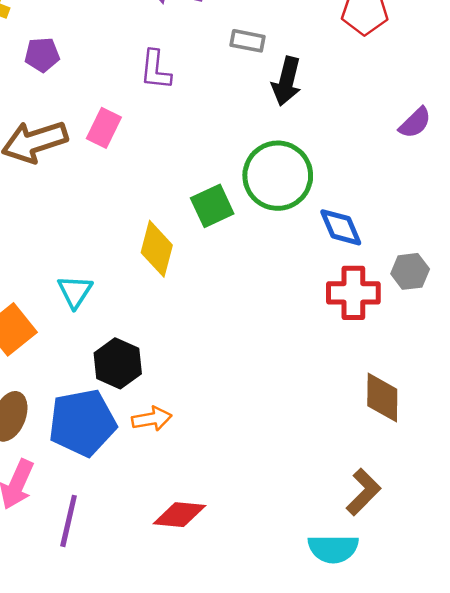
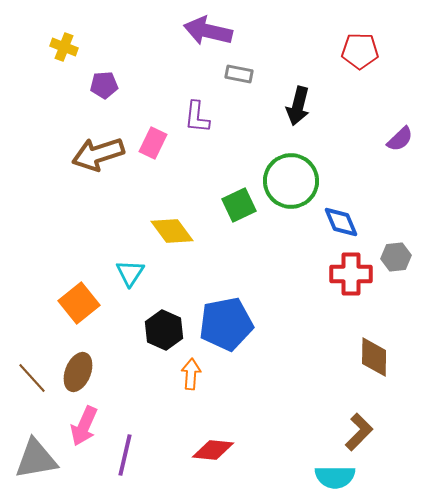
gray rectangle: (248, 41) -> (239, 74), moved
purple L-shape: (156, 70) -> (197, 117), moved
yellow diamond: (157, 249) -> (172, 231), moved, turned -51
orange arrow: (152, 419) -> (191, 374), turned -76
blue pentagon: (82, 423) -> (226, 324), moved

